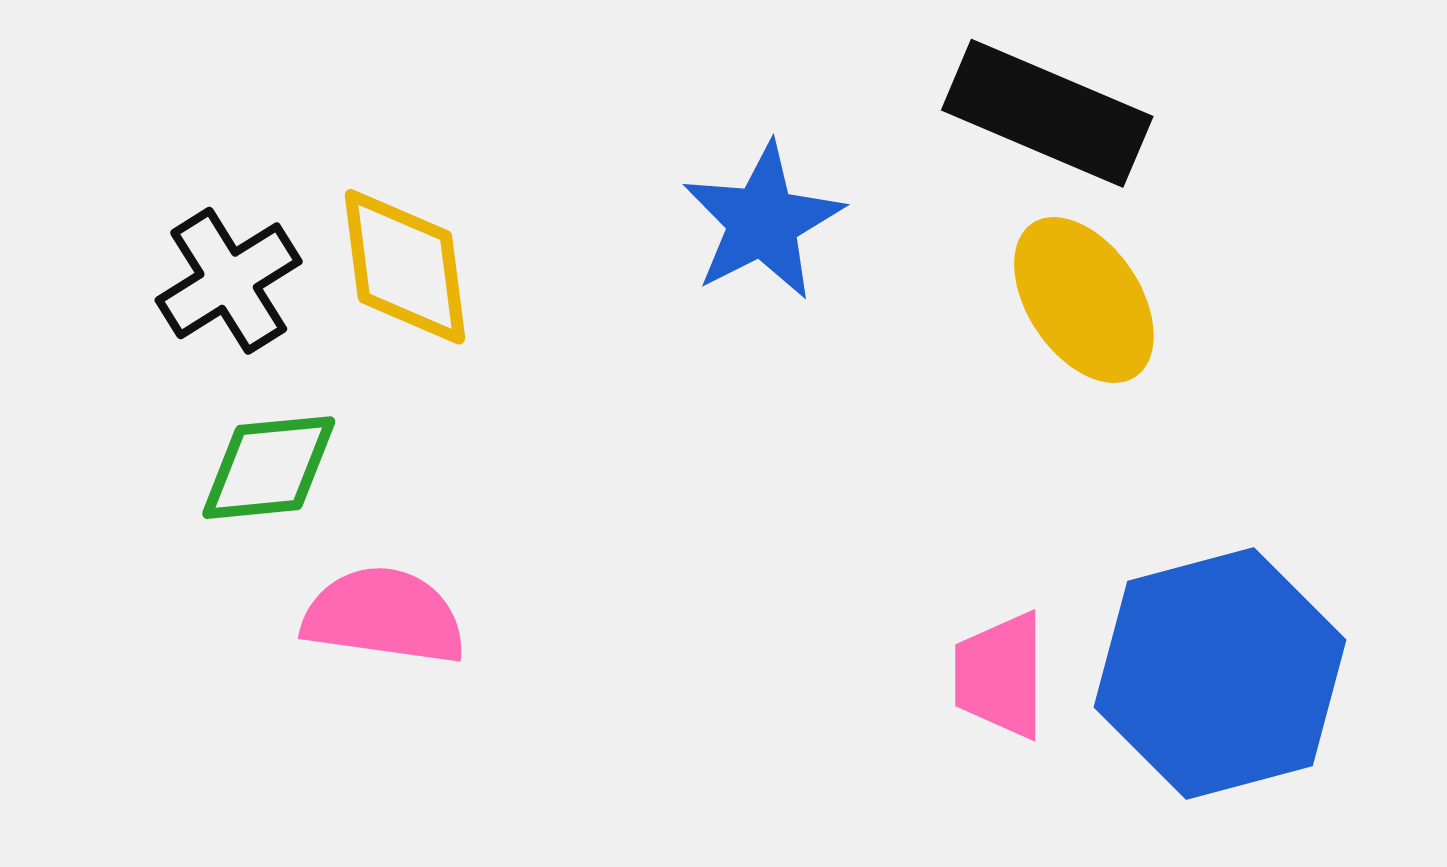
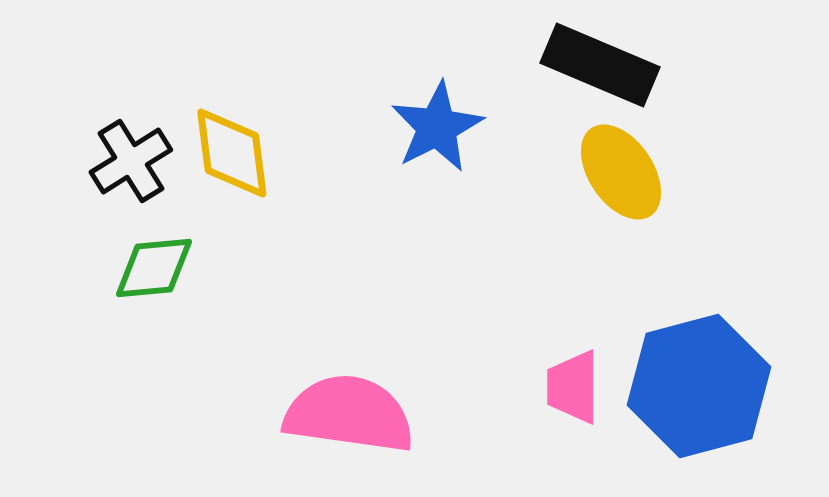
pink semicircle: (384, 616) -> (349, 414), moved, size x1.4

